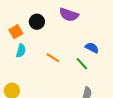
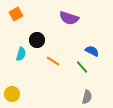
black circle: (37, 22) -> (37, 40), moved
orange square: (16, 32) -> (16, 14), moved

